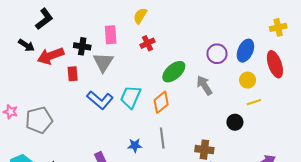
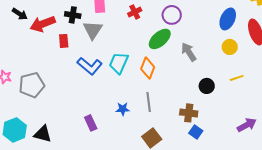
purple circle: (217, 54) -> (172, 15), moved
orange diamond: (161, 102) -> (148, 68), turned -30
yellow line: (254, 102) -> (237, 78), moved
black circle: (235, 122) -> (207, 86), moved

